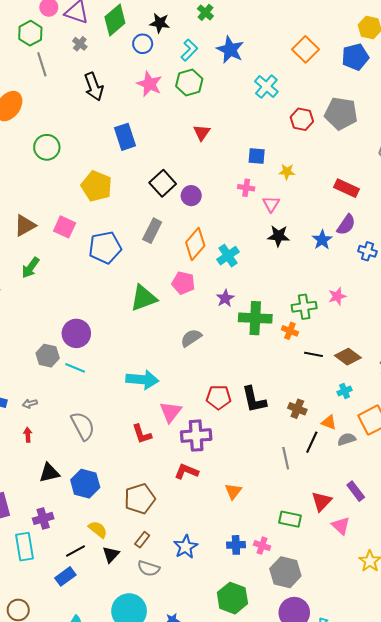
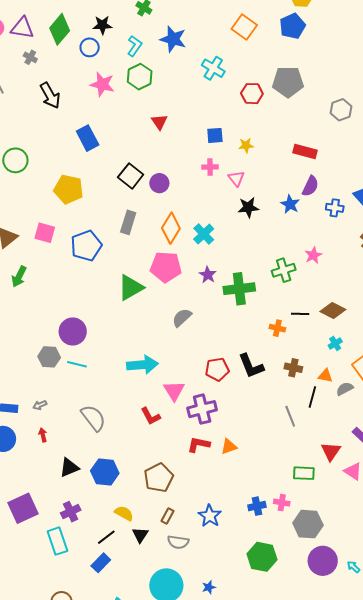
pink pentagon: (183, 283) -> (166, 267), size x1.4
orange cross: (290, 331) -> (277, 328), moved
orange triangle: (233, 491) -> (229, 447), moved, turned 42

